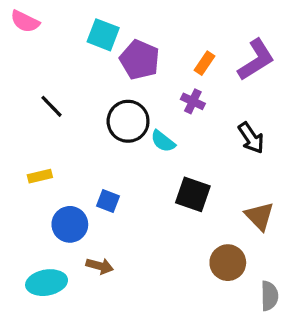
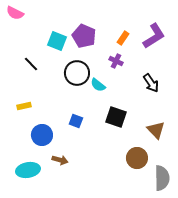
cyan square: (103, 35) -> (57, 41), moved
blue square: (108, 201) -> (76, 121), moved
gray semicircle: (269, 296) -> (162, 178), size x1.4

